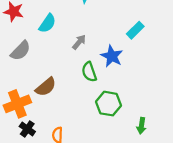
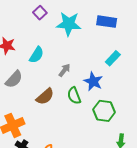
brown semicircle: (46, 87) -> (45, 96), moved
green hexagon: (108, 104) -> (104, 111), moved

